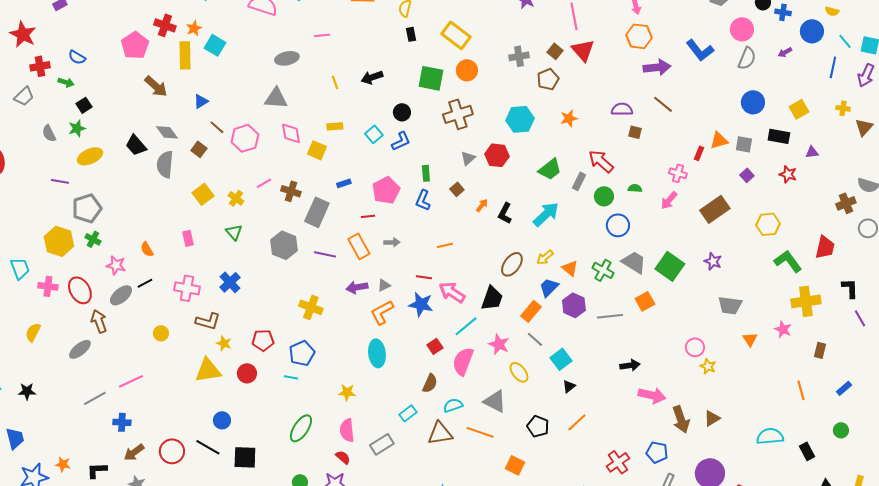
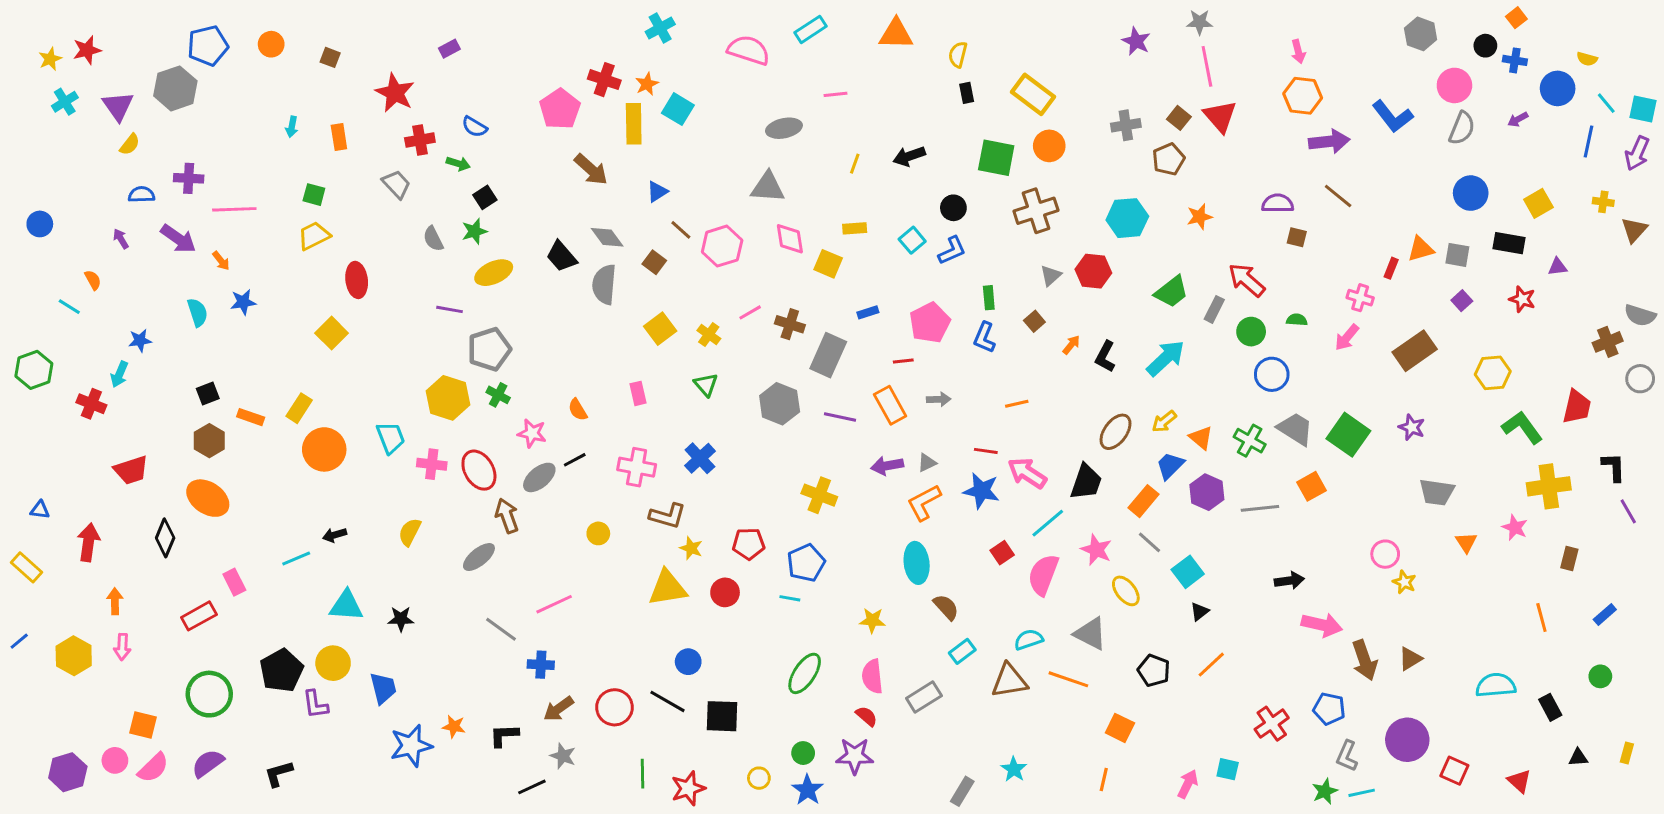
yellow line: (335, 82) -> (855, 164), turned 40
gray trapezoid: (24, 96) -> (396, 184), turned -90
brown semicircle: (430, 383) -> (946, 607), moved, turned -66
gray line: (95, 398) -> (501, 629), turned 65

